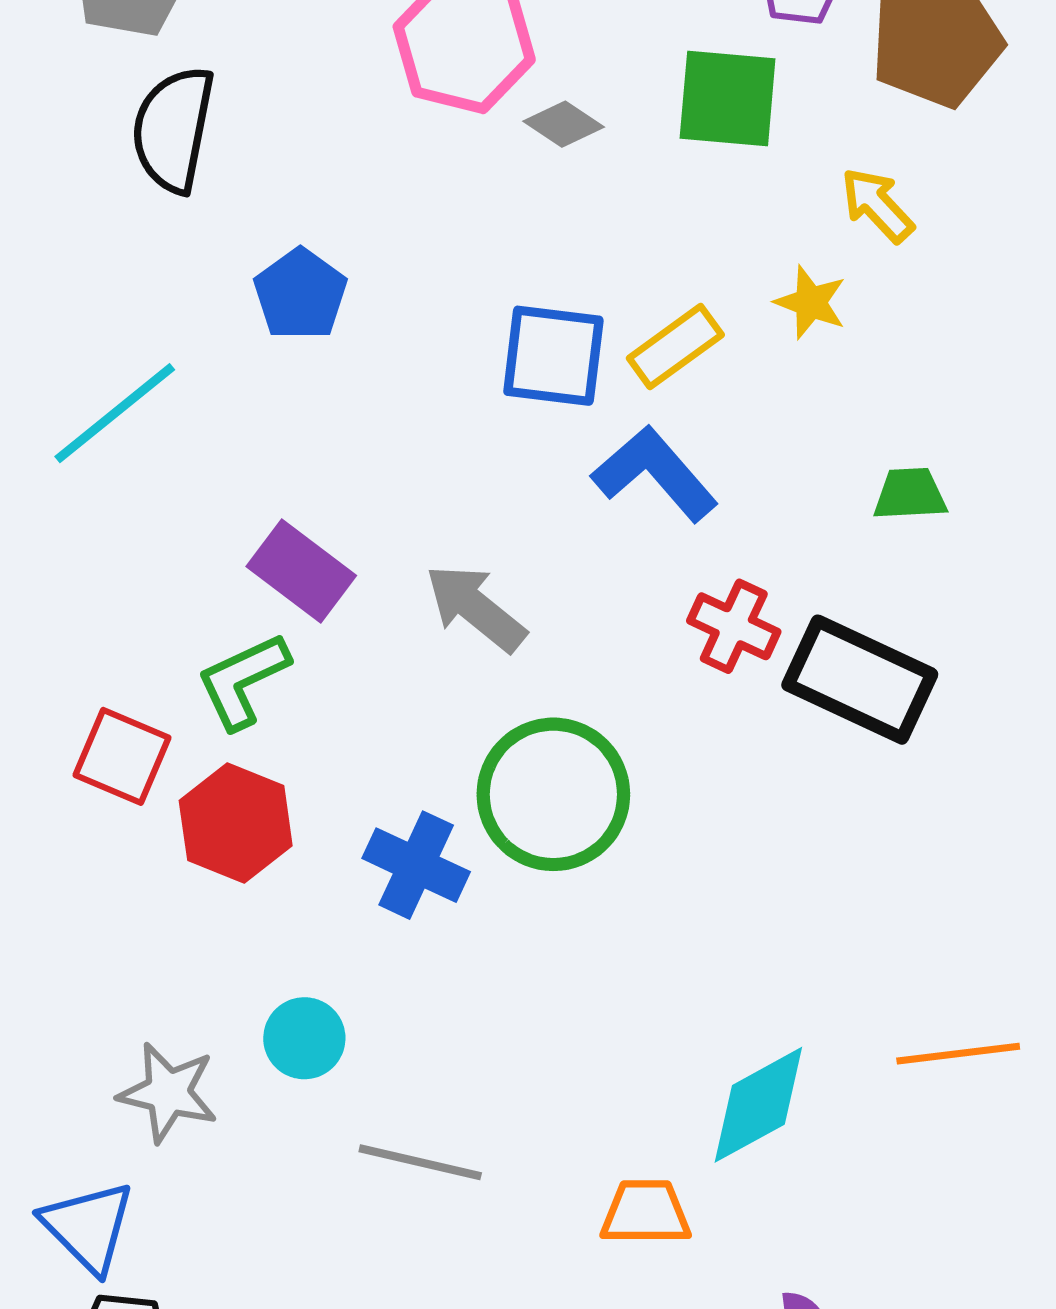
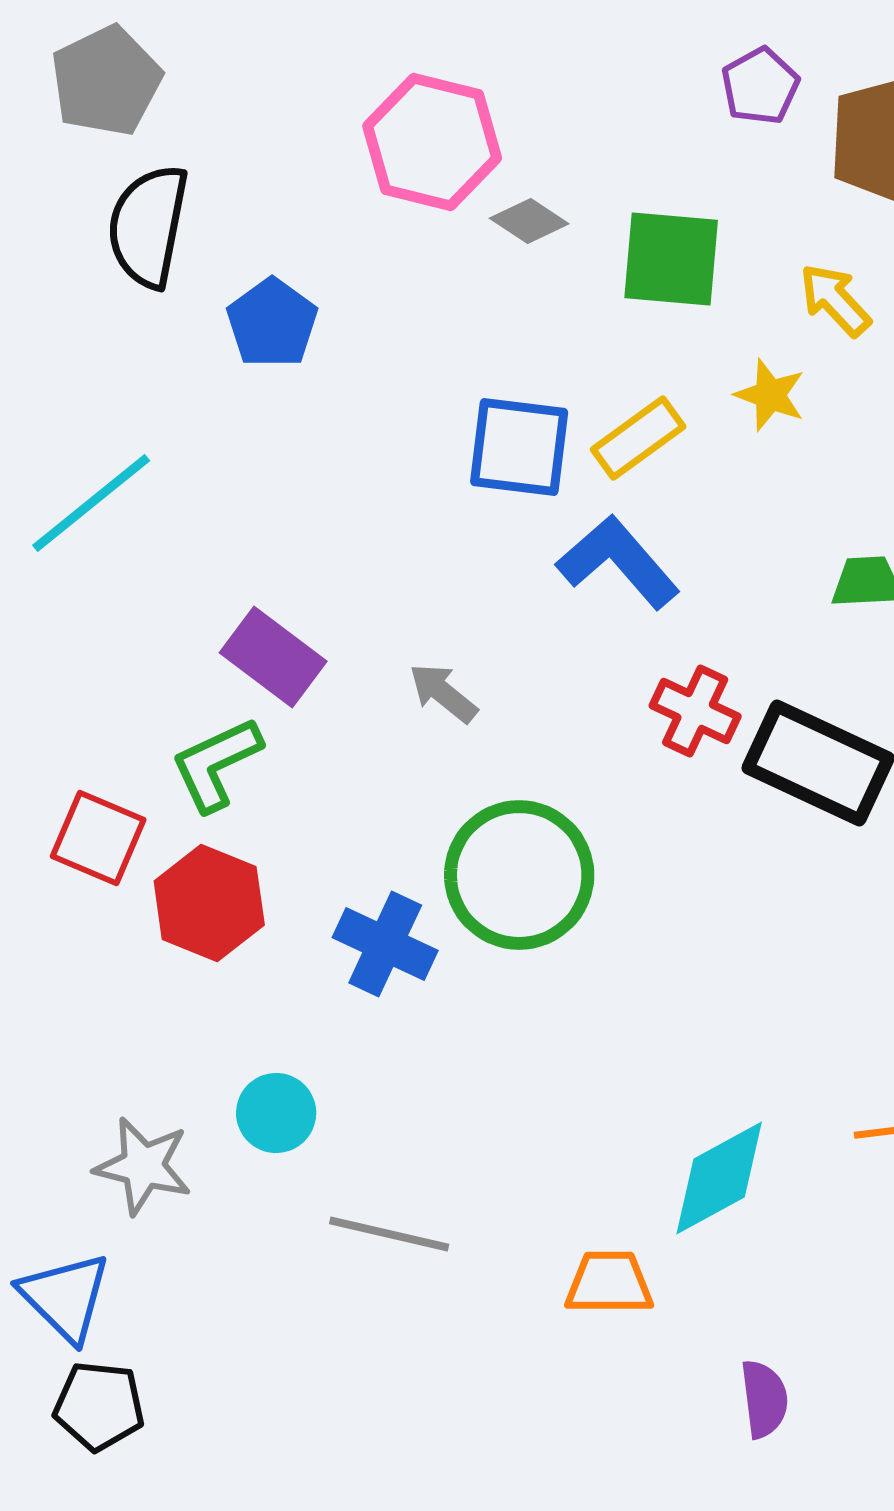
green square: (728, 99) -> (671, 259), moved
blue pentagon: (300, 294) -> (272, 323), moved
gray arrow: (476, 608) -> (443, 693), size x0.7

